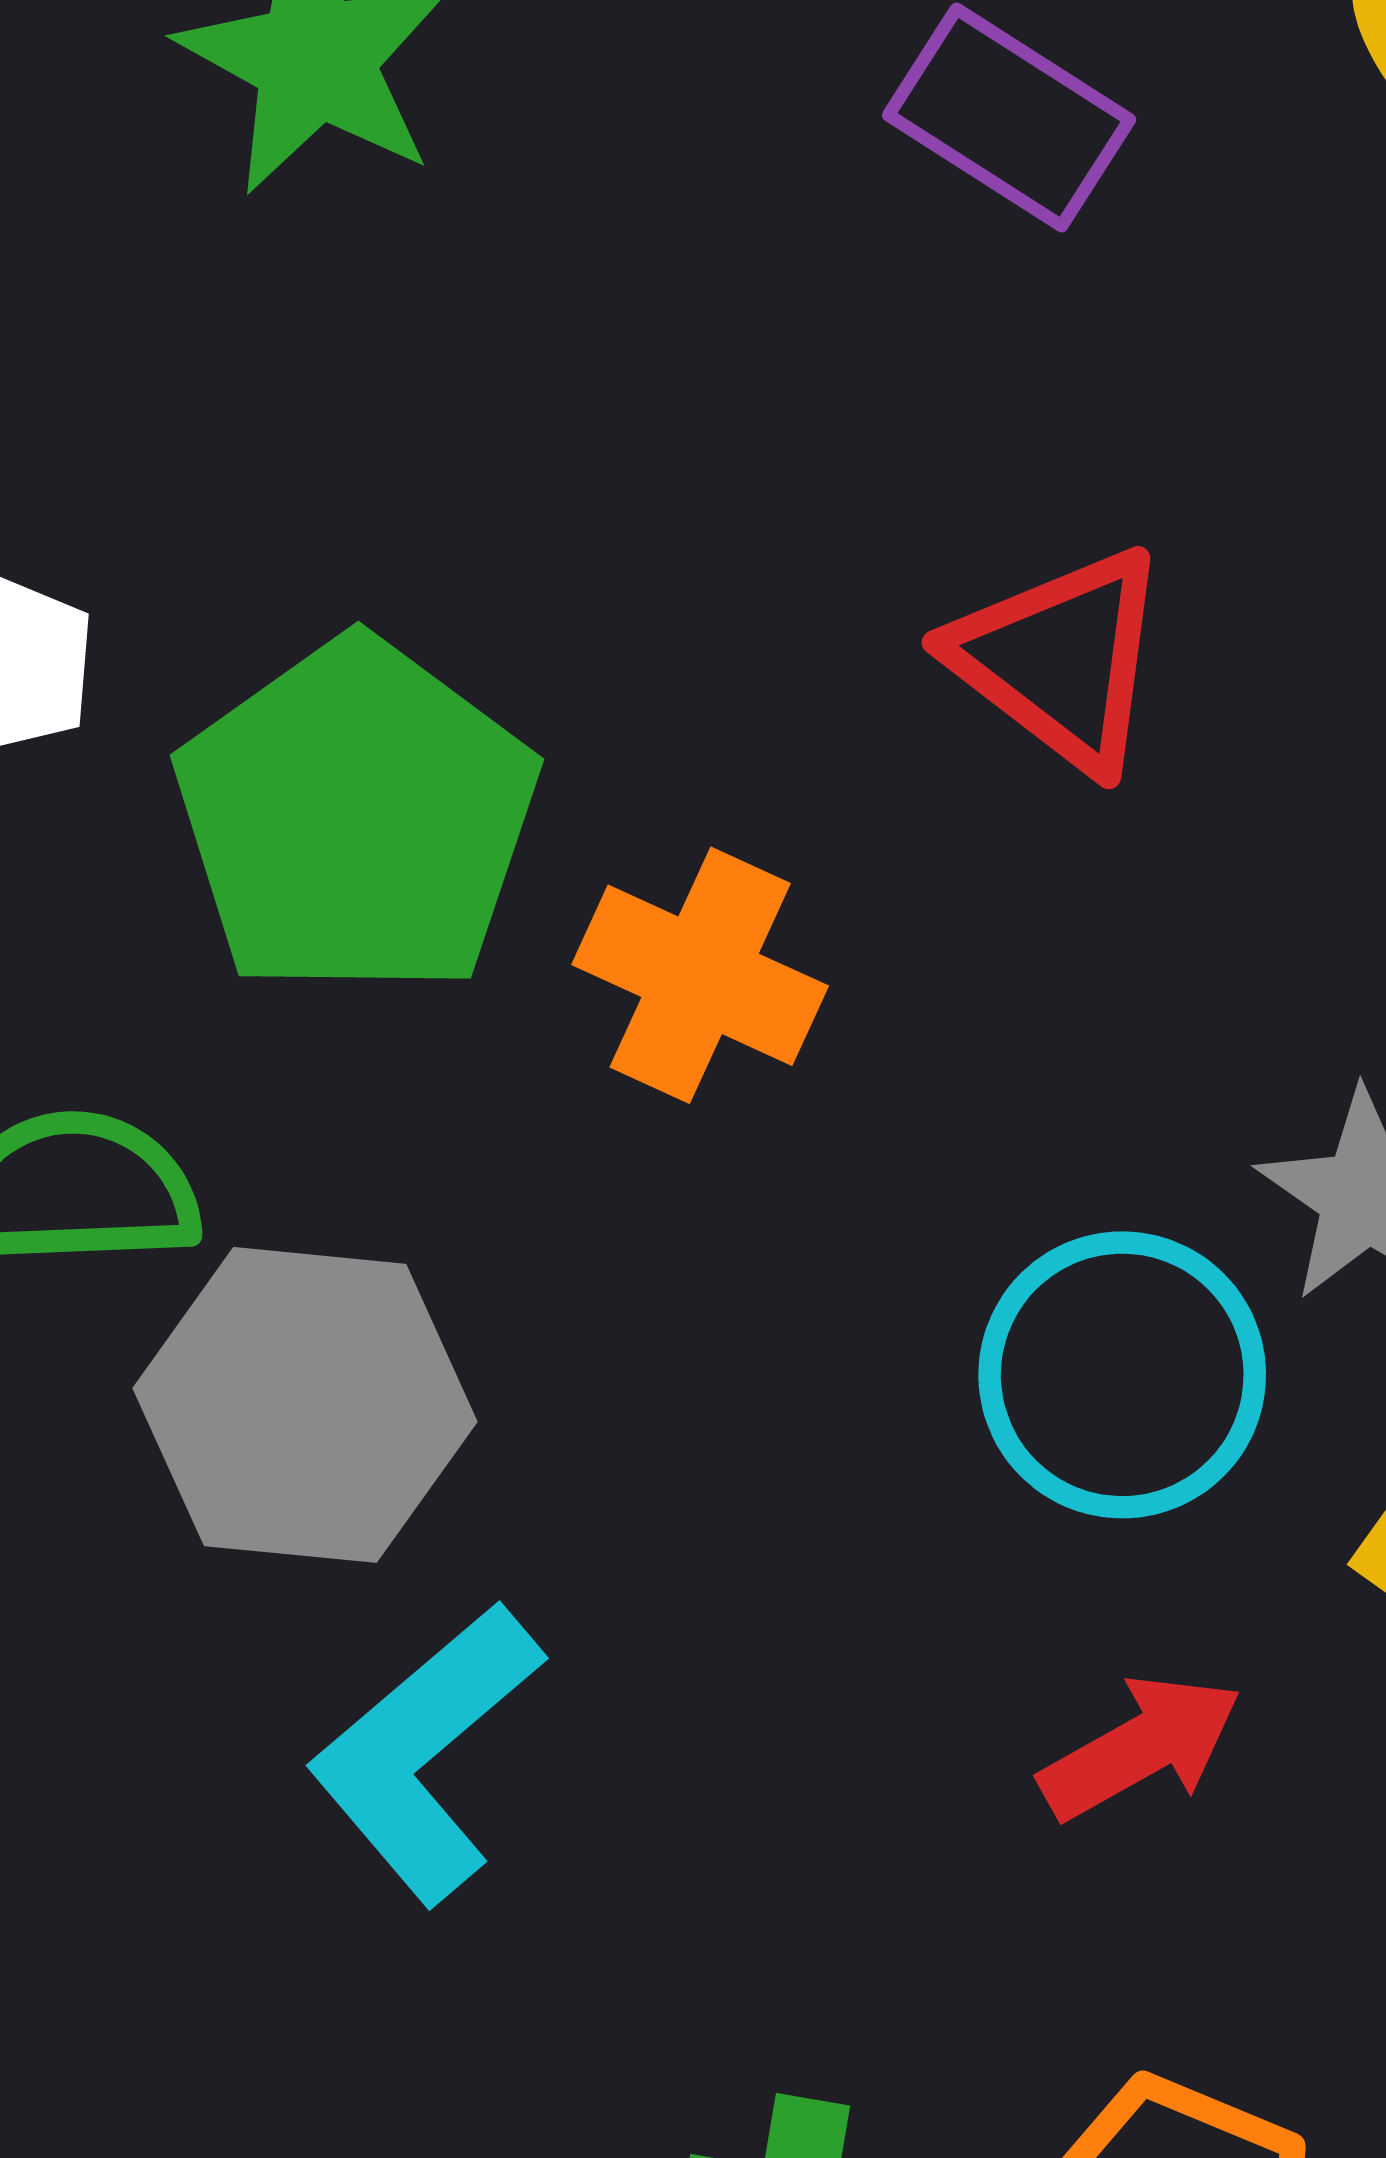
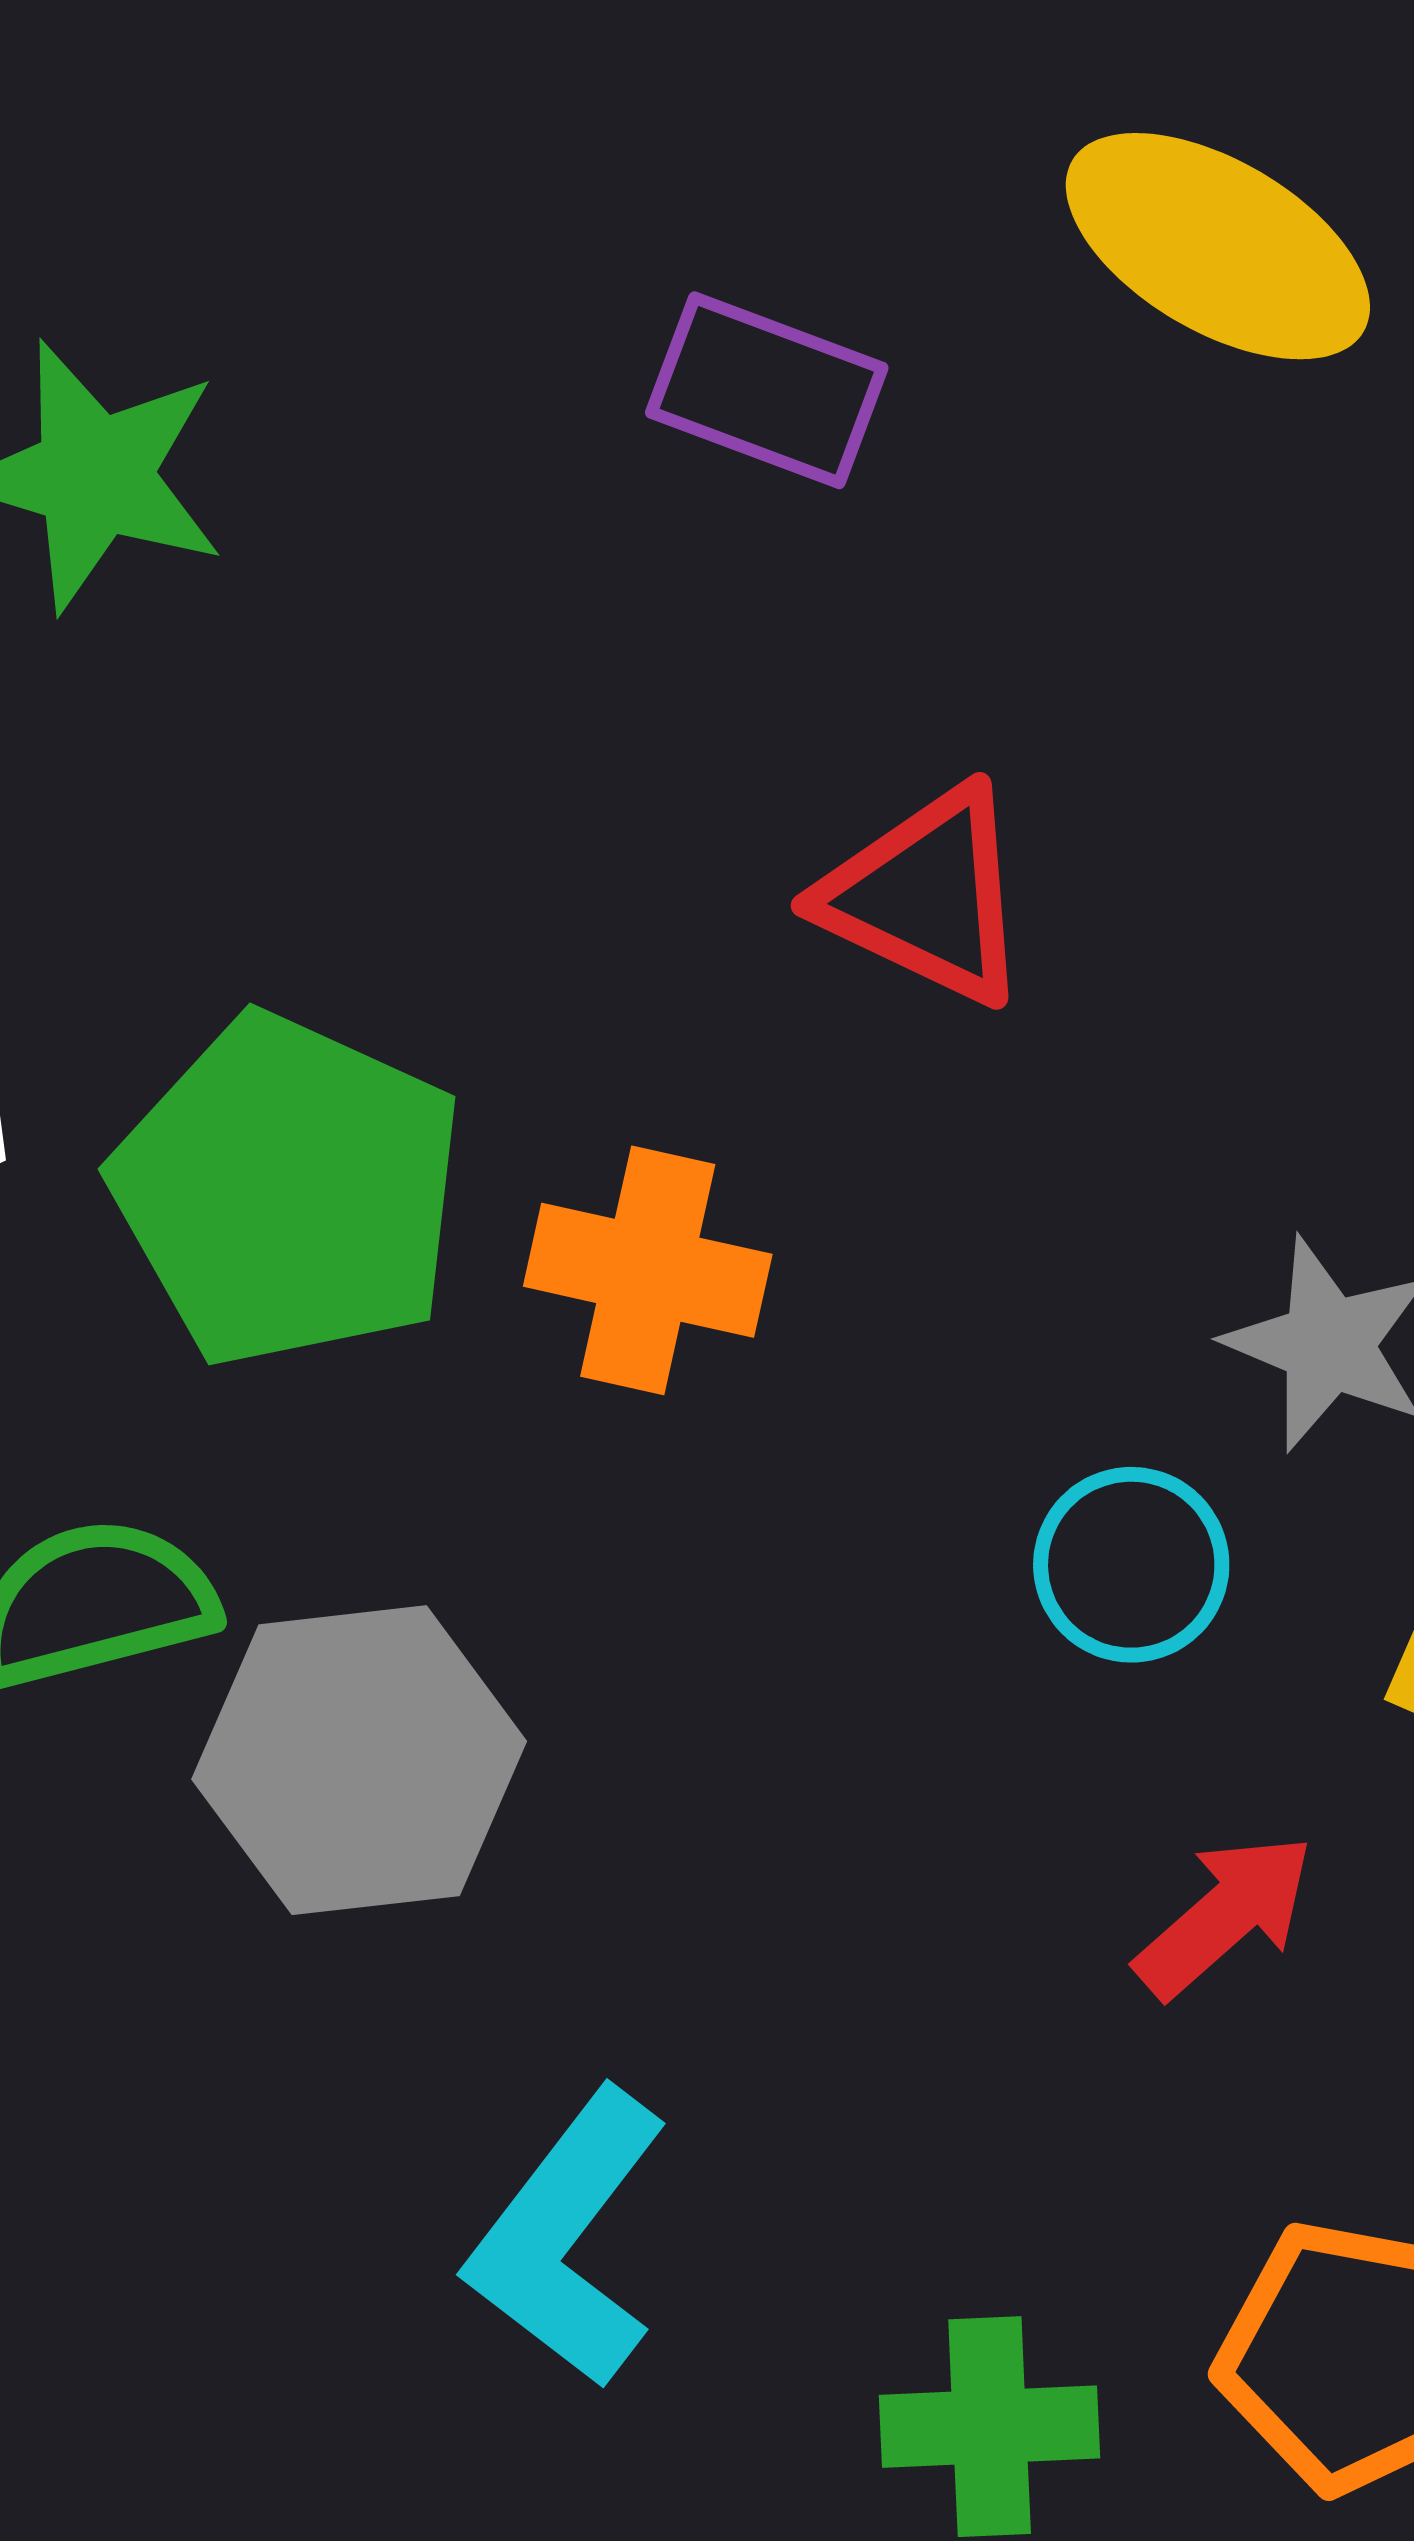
cyan circle: (1122, 1375) -> (1131, 1565), size x0.7
cyan L-shape: (425, 1752) -> (567, 2238), moved

